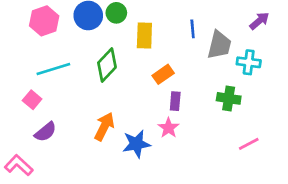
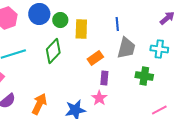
green circle: (116, 13) -> (60, 20), moved
gray trapezoid: (219, 45) -> (126, 48), moved
orange arrow: (104, 126) -> (39, 104), moved

